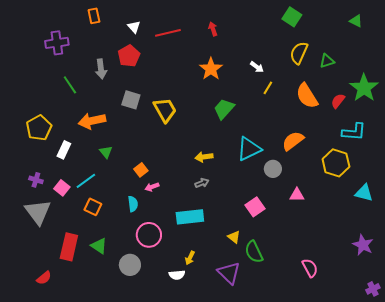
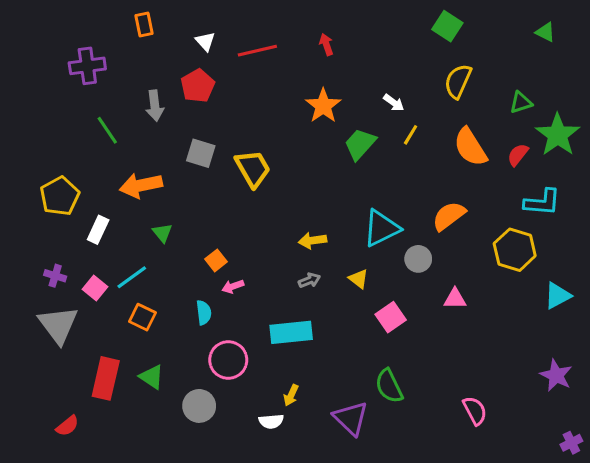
green triangle: (327, 61) -> (521, 103), moved
green trapezoid: (224, 109) -> (360, 144), moved
cyan triangle: (364, 193) -> (558, 296), turned -42
yellow triangle: (234, 237) -> (358, 279), moved

